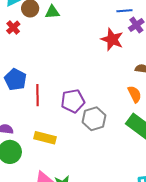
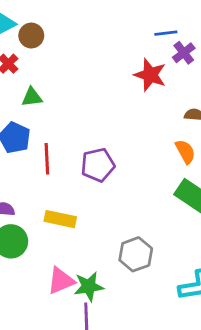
green triangle: (52, 12) -> (32, 97), moved
gray hexagon: (94, 119) -> (136, 254), moved

